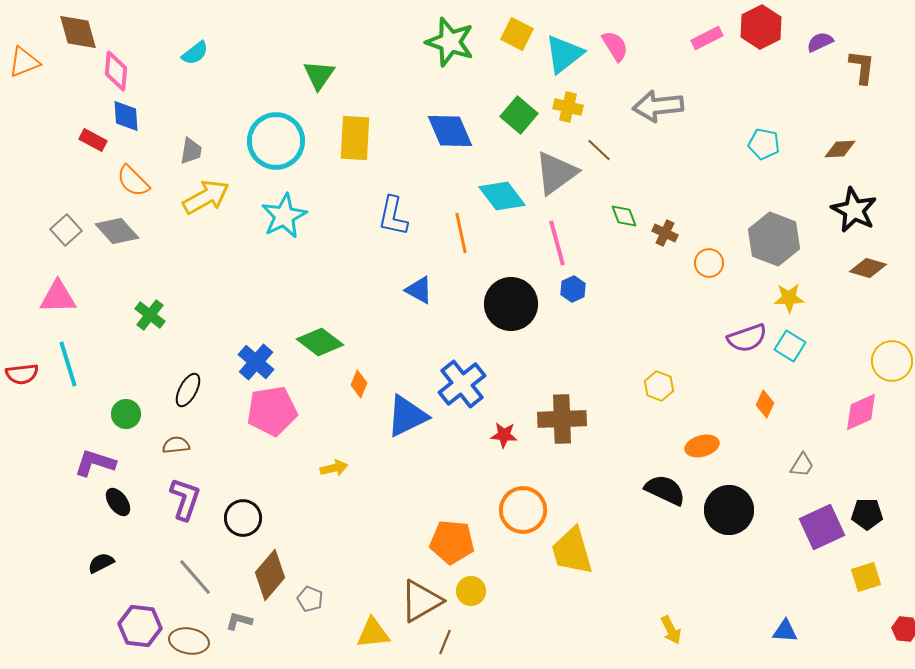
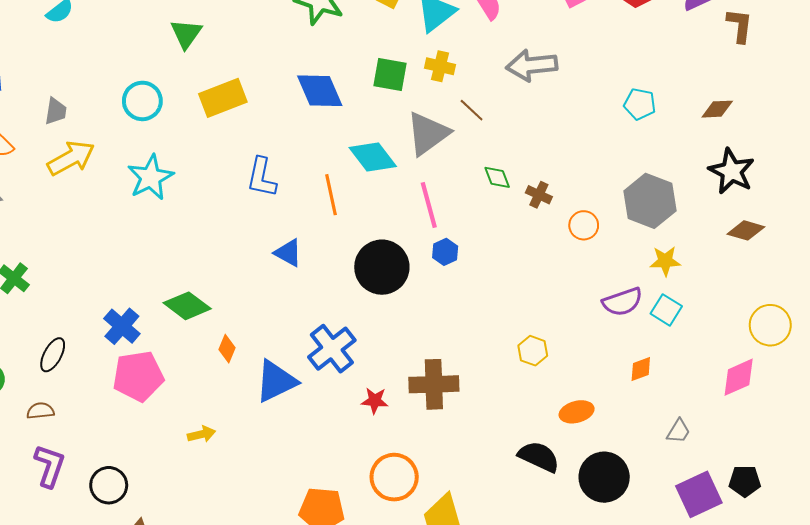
green square: (519, 115) -> (390, 74), turned -30
yellow rectangle: (355, 138) -> (223, 98), turned 66
cyan circle: (276, 141) -> (142, 101), size x0.7
orange diamond: (765, 404) -> (641, 369), turned 44

